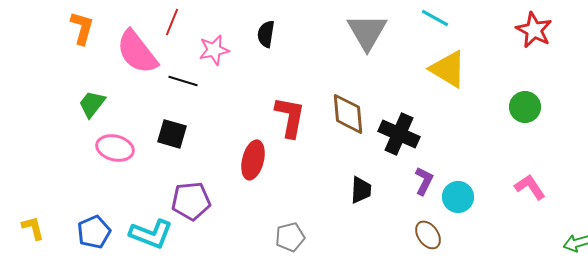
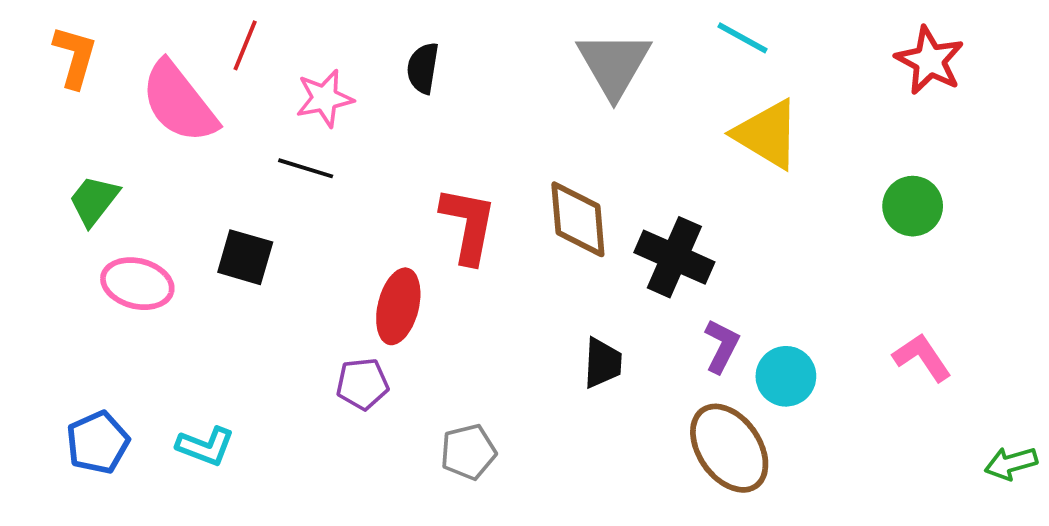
black line: (183, 81) -> (306, 168), moved
purple pentagon: (191, 201) -> (362, 384), moved, size x0.7
cyan L-shape: (151, 234) -> (205, 446), size x0.7
brown ellipse: (428, 235) -> (729, 448), size x1.6

